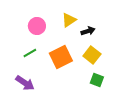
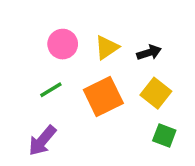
yellow triangle: (69, 20) -> (107, 47), moved
purple arrow: (25, 83) -> (42, 141), turned 96

